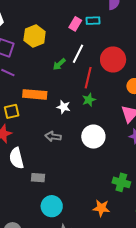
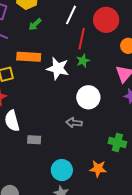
green arrow: (59, 64) -> (35, 24), moved
white star: (64, 107) -> (58, 68), size x1.6
gray arrow: (53, 136) -> (74, 123), moved
cyan circle: (52, 206) -> (62, 170), moved

